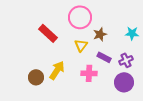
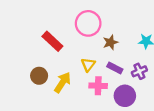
yellow triangle: (81, 45) -> (88, 65), moved
brown circle: (36, 77) -> (39, 76), moved
purple circle: (124, 82) -> (125, 96), moved

